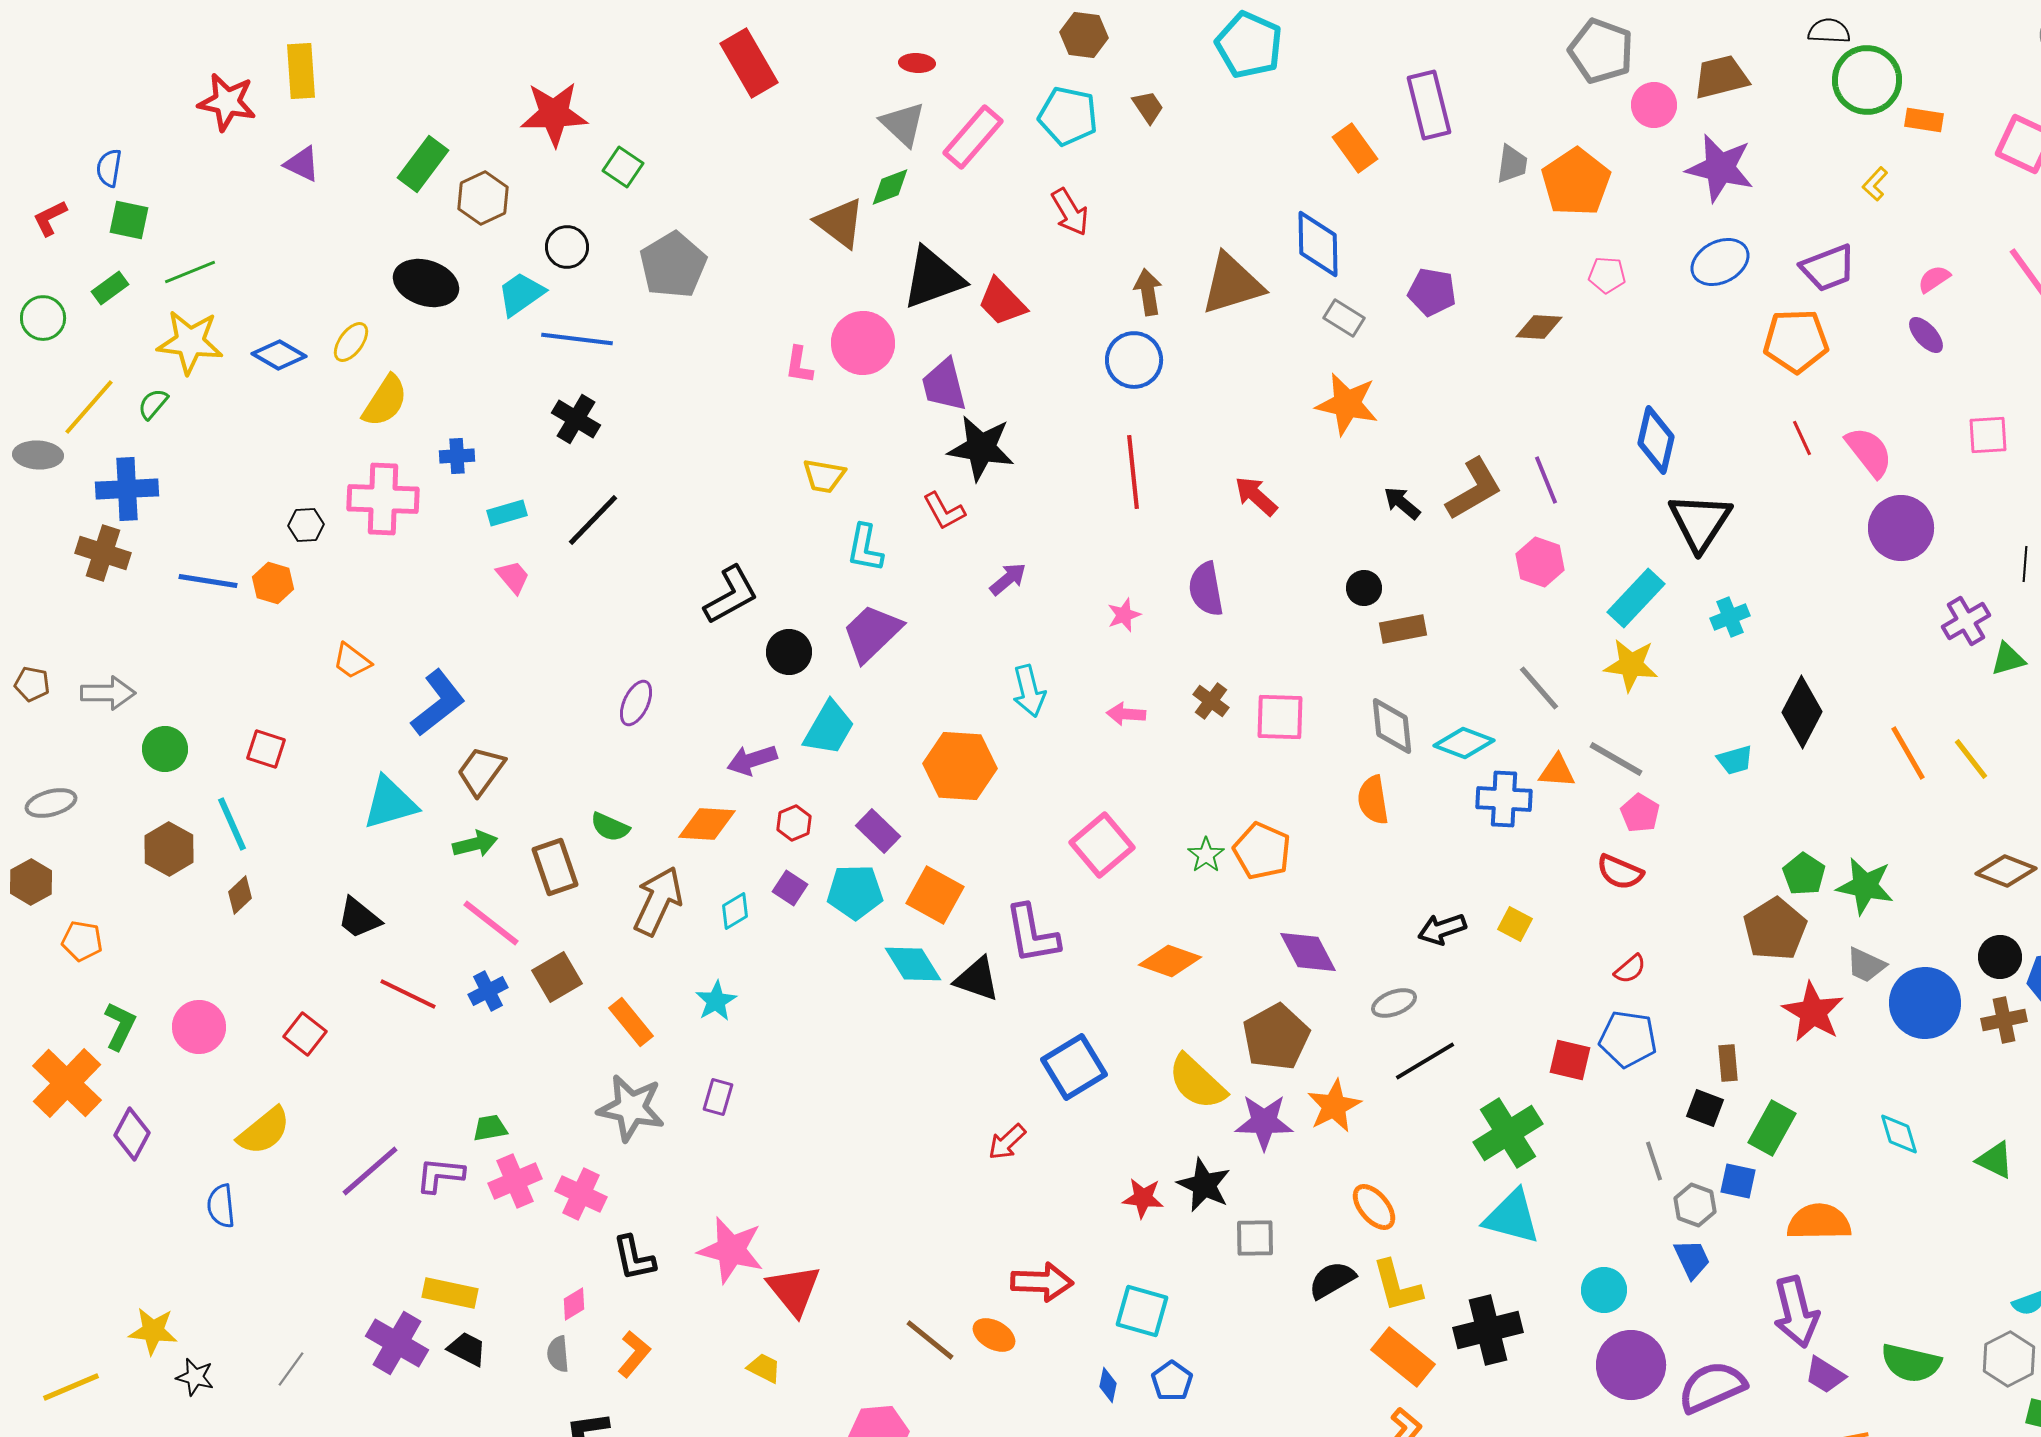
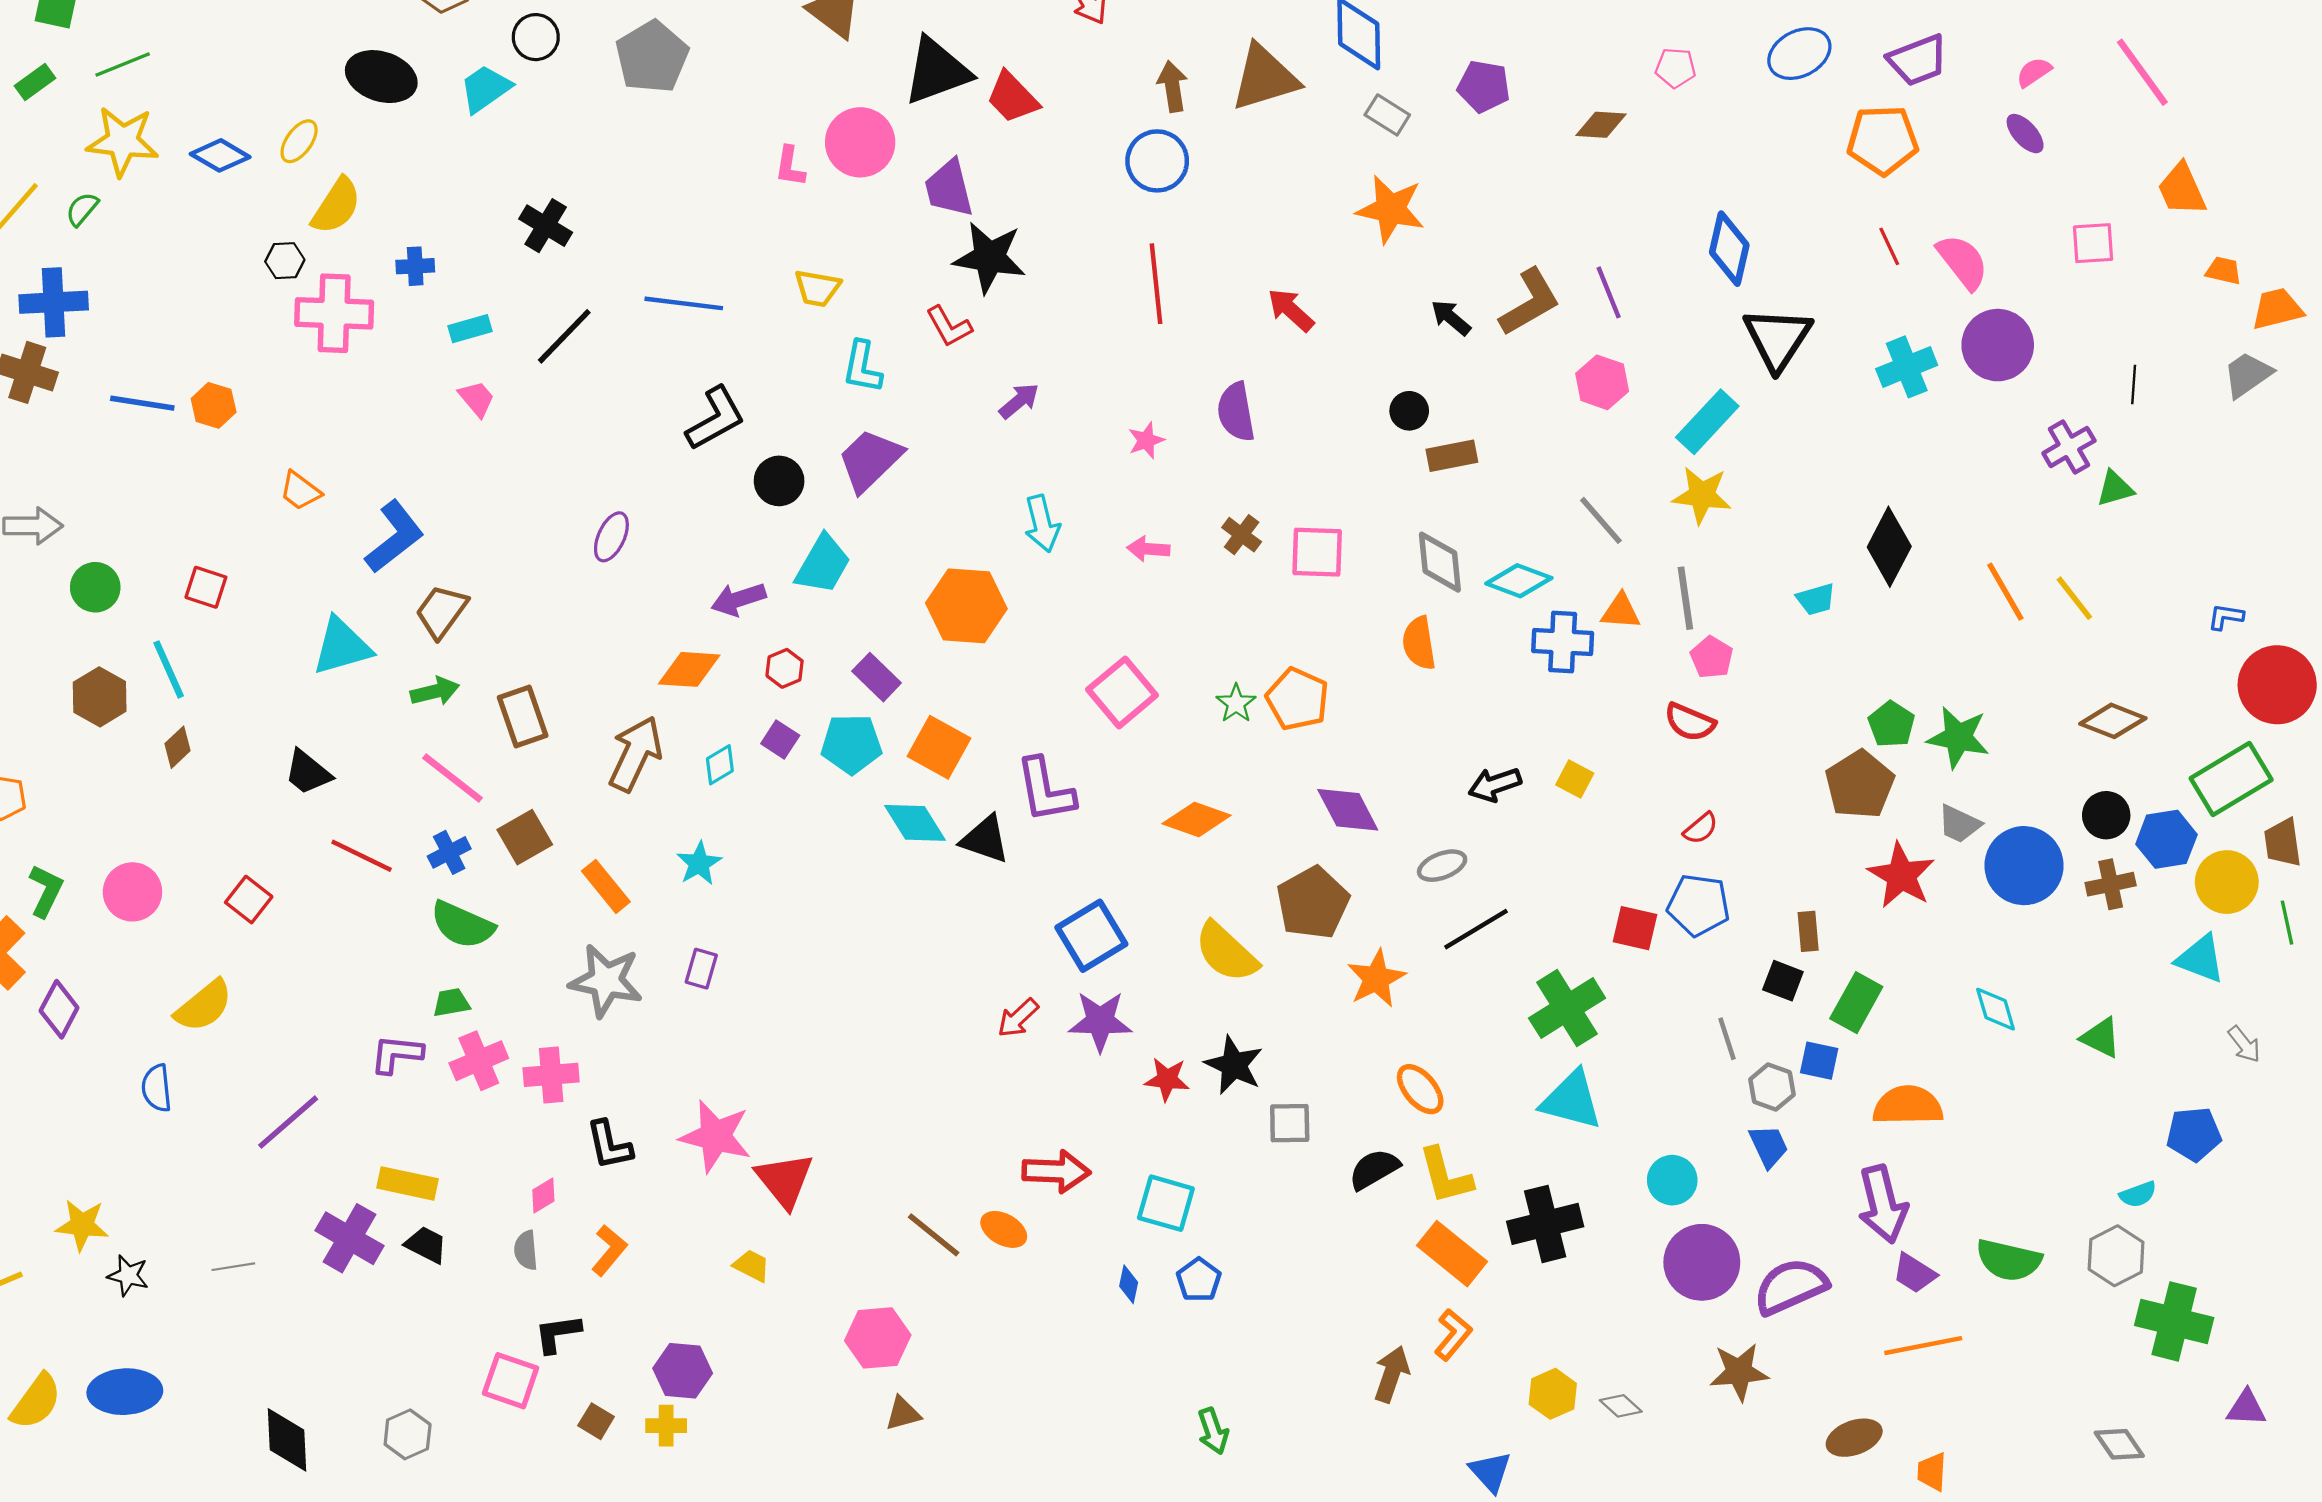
blue line: (577, 339) -> (684, 303), moved
black hexagon: (306, 525) -> (285, 261), moved
cyan cross: (1730, 617) -> (1907, 367), moved, size x1.4
gray line: (1616, 759) -> (1685, 598), turned 52
green semicircle: (610, 827) -> (462, 925), moved, size x1.5
purple star: (1264, 1122) -> (1100, 1021), moved
purple line: (370, 1171) -> (288, 1122), moved
pink cross: (581, 1194) -> (551, 1075), turned -30
gray line: (291, 1369) -> (233, 1267), turned 45

